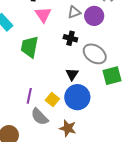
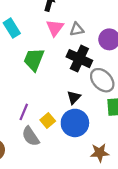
gray triangle: (74, 12) -> (77, 29), moved
black cross: (70, 38) -> (79, 59), size x1.6
brown star: (68, 128) -> (100, 153), moved, turned -30

